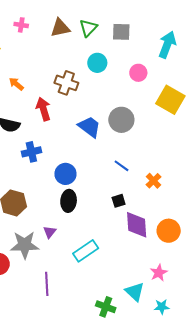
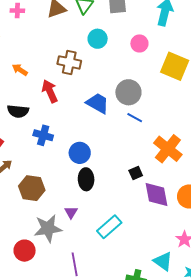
blue cross: (31, 152) -> (43, 135), turned 36
blue line: (121, 166) -> (135, 118), moved
orange cross: (154, 181) -> (168, 149), size x1.8

